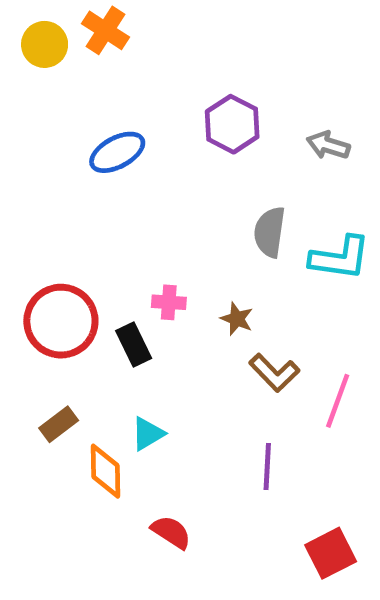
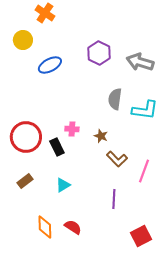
yellow circle: (45, 44) -> (23, 40), moved
gray arrow: (328, 145) -> (140, 62), size x1.5
orange diamond: (106, 471) -> (45, 227), moved

